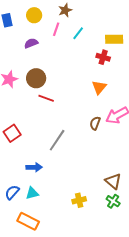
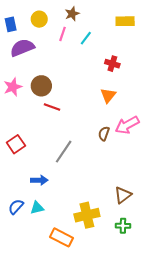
yellow rectangle: (114, 39) -> (125, 21), moved
purple semicircle: (31, 43) -> (22, 48), moved, size x1.6
brown triangle: (113, 181) -> (123, 195), turned 42
yellow cross: (79, 200) -> (87, 215), size x1.6
green cross: (113, 201) -> (123, 226), moved, turned -32
orange rectangle: (28, 221) -> (61, 237), moved

